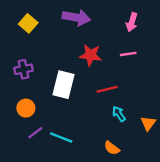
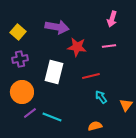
purple arrow: (76, 17) -> (57, 27), moved
yellow square: (28, 23) -> (18, 32), moved
orange circle: (26, 108) -> (22, 92), size x1.5
orange semicircle: (112, 148) -> (95, 126), turned 128

